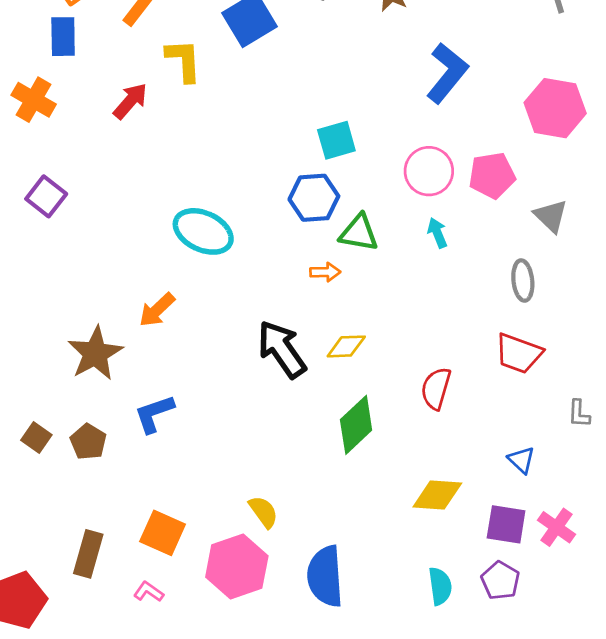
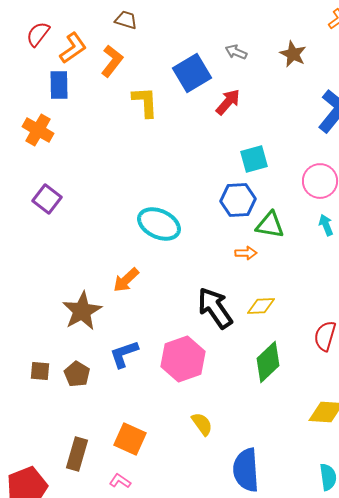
red arrow: (130, 101) -> (228, 102), moved
brown square: (36, 438) -> (40, 371), turned -30
pink hexagon: (237, 566) -> (183, 359), moved

